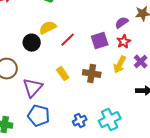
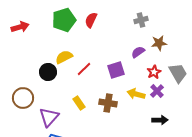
red star: (124, 42) -> (154, 72), moved
yellow arrow: (120, 65) -> (136, 94), turned 78

